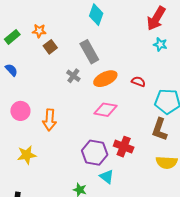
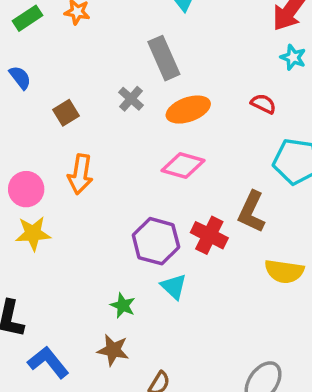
brown square: (50, 47) -> (66, 113), moved
red semicircle: (138, 82) -> (263, 104), moved
pink circle: (20, 111) -> (26, 189), moved
brown L-shape: (160, 129) -> (252, 212), moved

